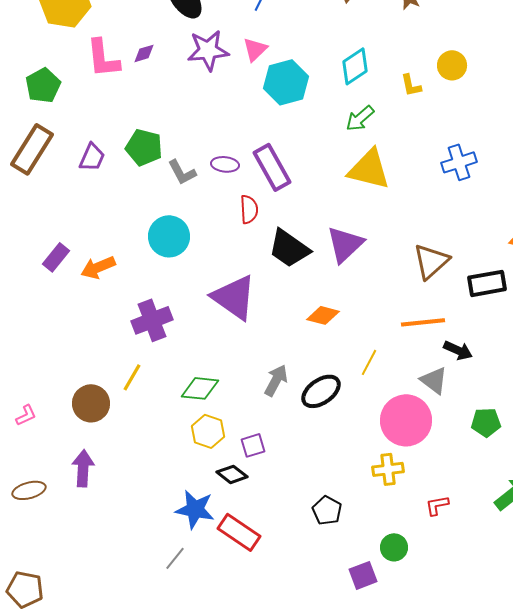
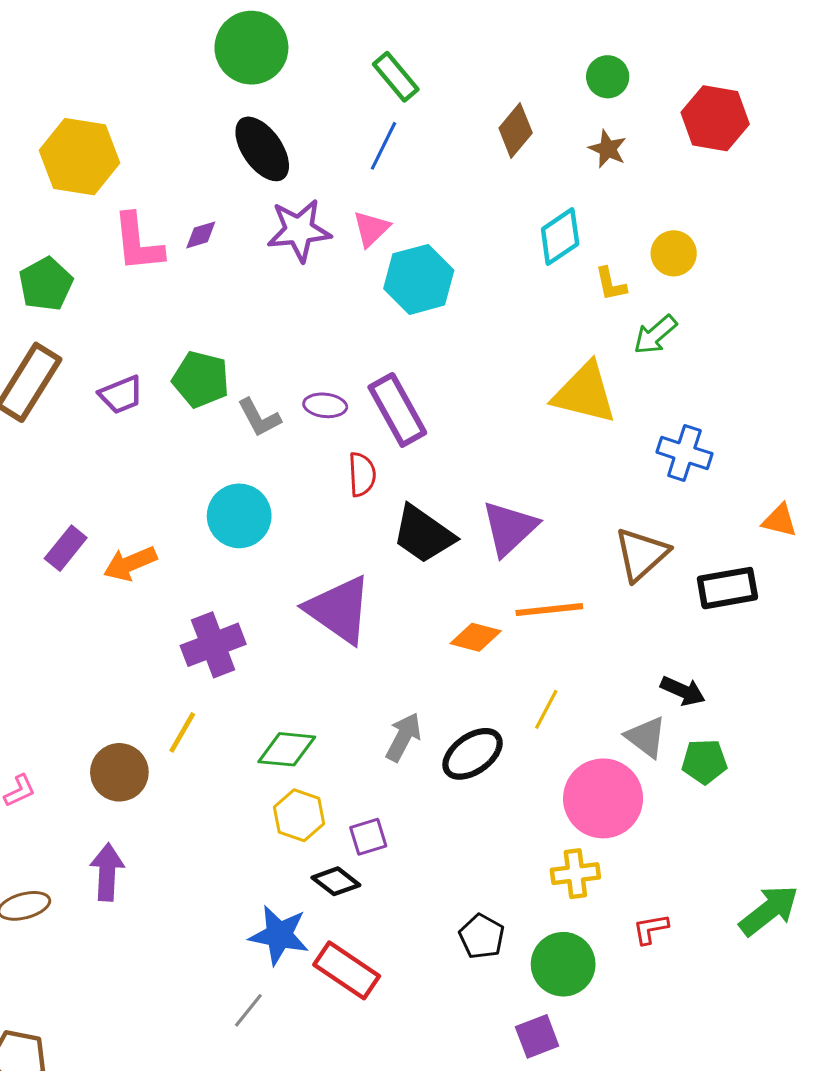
cyan diamond: (355, 66) -> (560, 236), moved
green arrow: (360, 118) -> (655, 335), moved
purple trapezoid: (92, 157) -> (121, 395), turned 44
blue cross: (459, 162) -> (684, 453), moved, turned 36
yellow triangle: (369, 169) -> (585, 393), moved
orange line: (423, 322) -> (549, 610), moved
green pentagon: (486, 422) -> (704, 762), moved
green circle: (394, 547) -> (563, 964), moved, size x1.5

